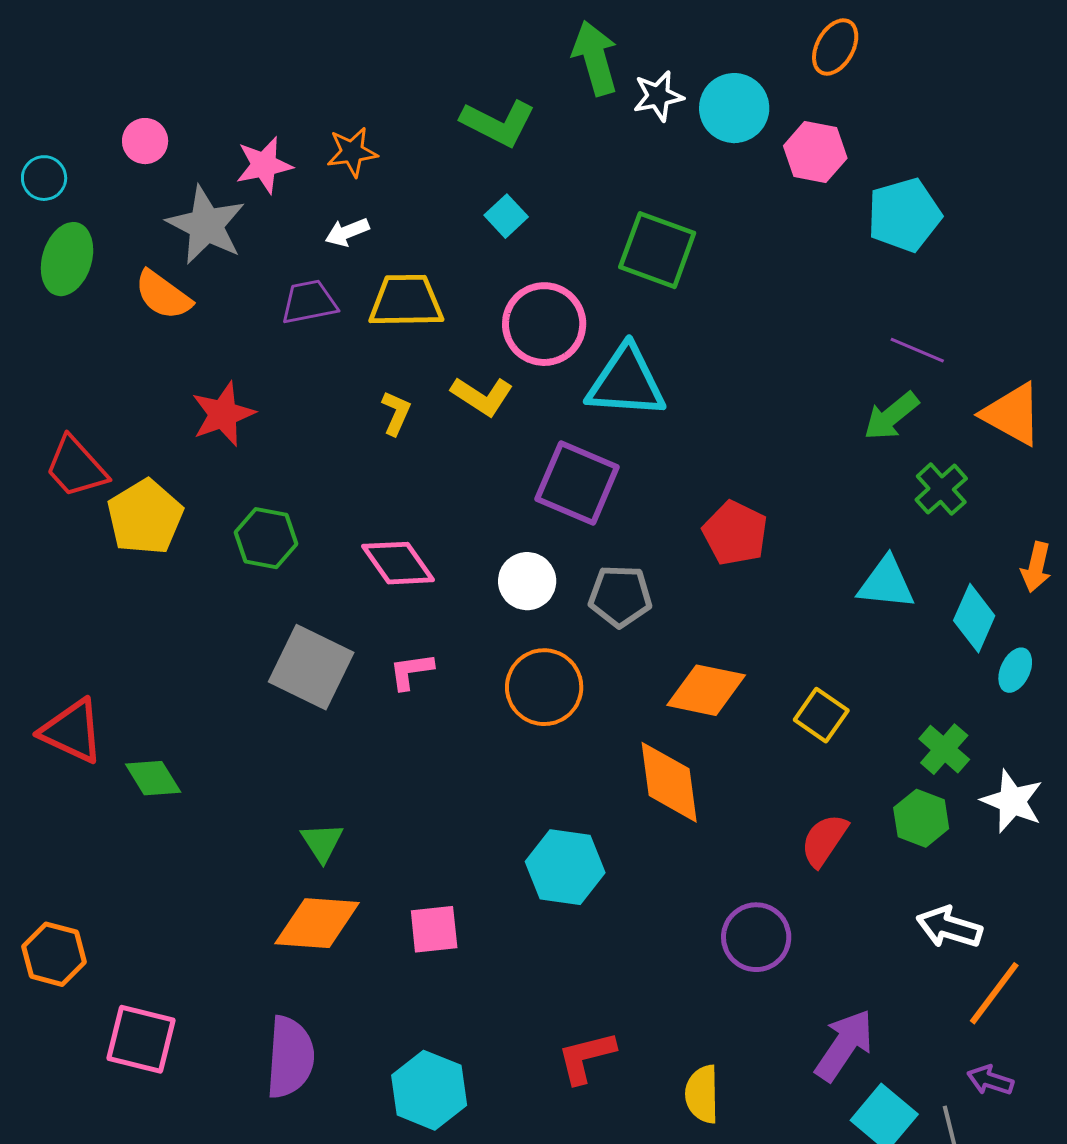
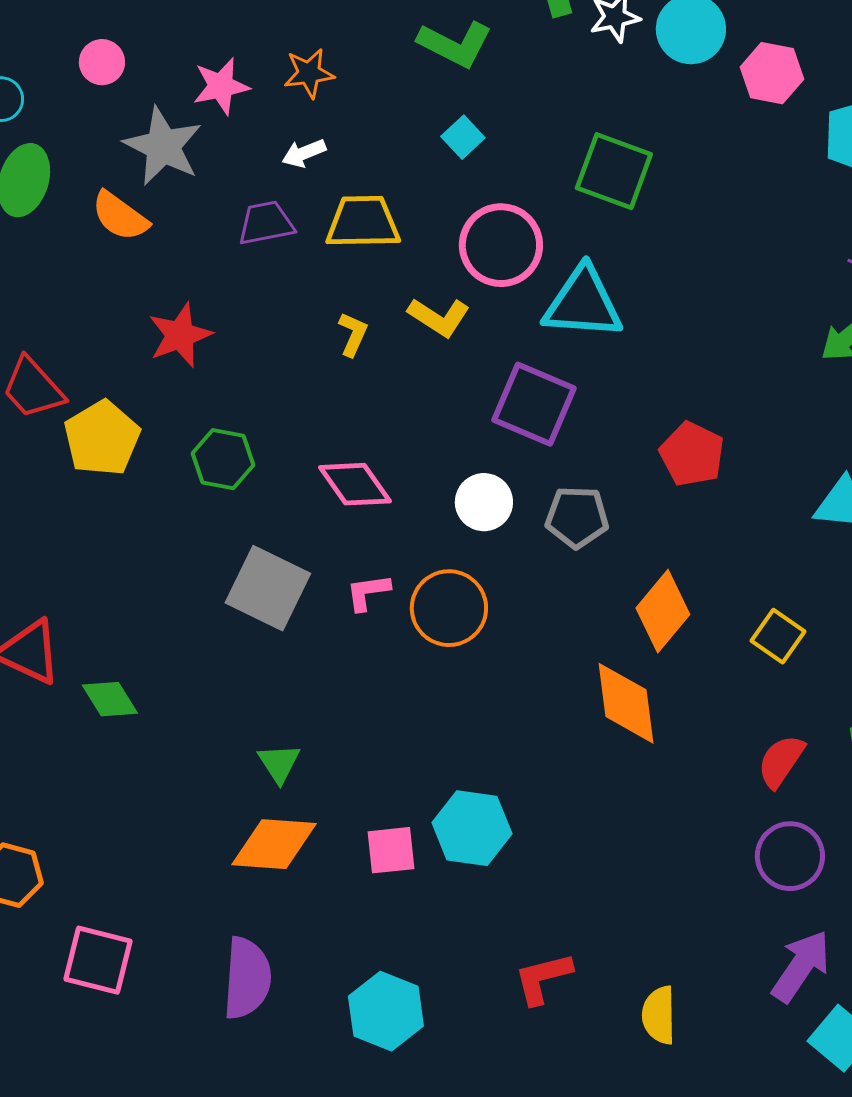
orange circle: (544, 687) -> (449, 608), moved
orange diamond: (706, 690) -> (663, 611), turned -62
cyan hexagon: (565, 867) -> (472, 828), moved
purple circle: (756, 937) -> (790, 856), moved

